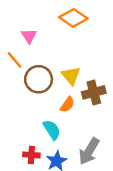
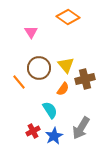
orange line: (15, 60) -> (19, 82), moved
red cross: (31, 155) -> (33, 131), turned -32

